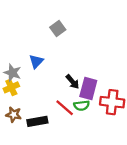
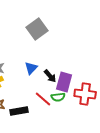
gray square: (58, 28) -> (37, 29), size x1.5
blue triangle: (36, 61) -> (31, 68), moved

